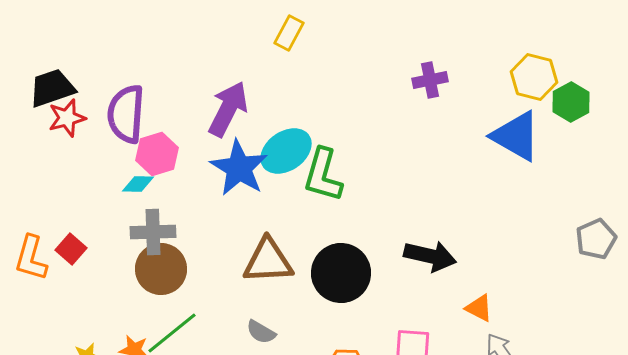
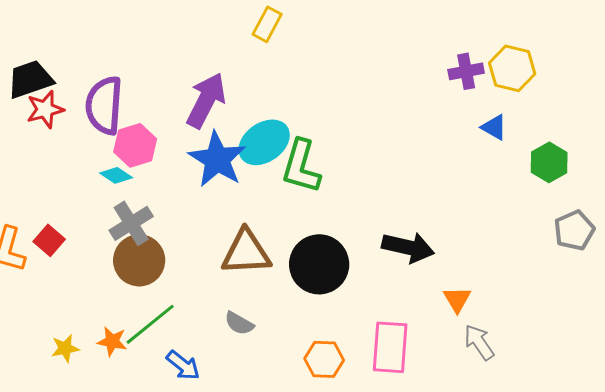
purple cross: (430, 80) -> (466, 71), moved
green hexagon: (571, 102) -> (549, 162), moved
blue triangle: (516, 136) -> (494, 127), size x0.5
cyan diamond: (138, 184) -> (116, 175), turned 32
gray cross: (153, 232) -> (131, 223), turned -30
orange triangle: (479, 308) -> (457, 299), turned 32

